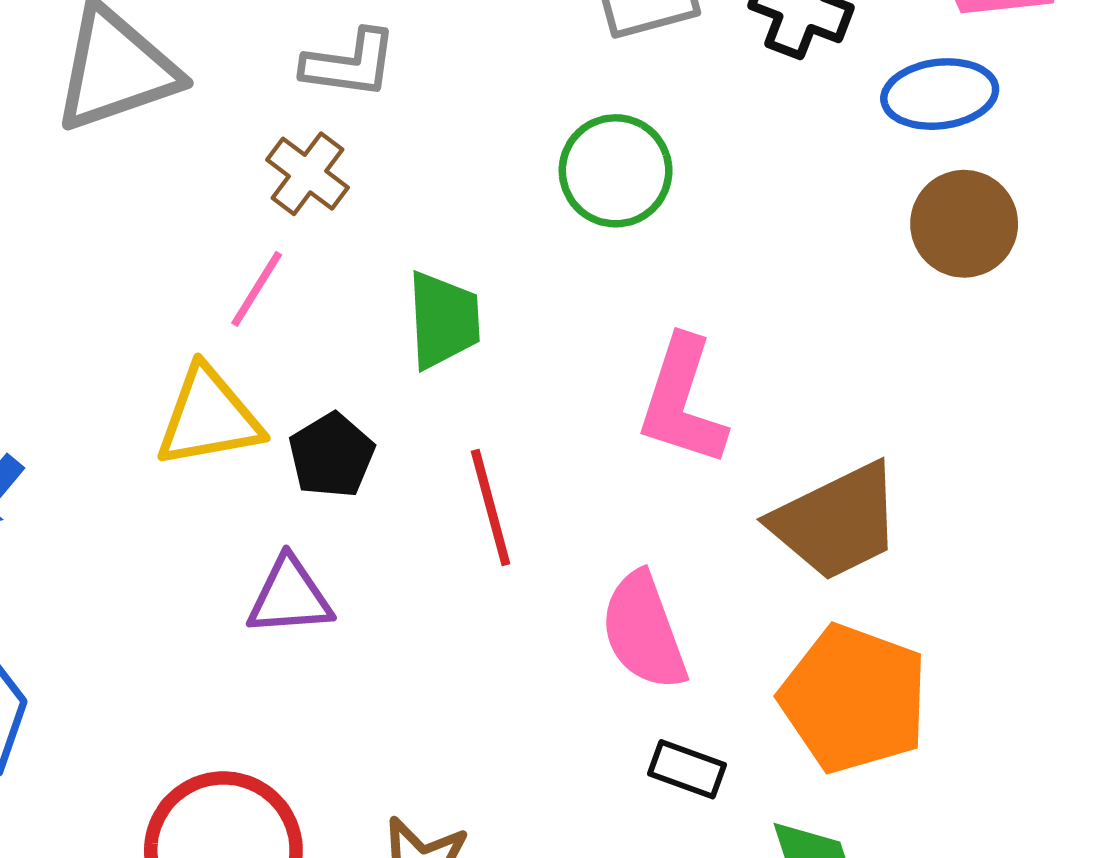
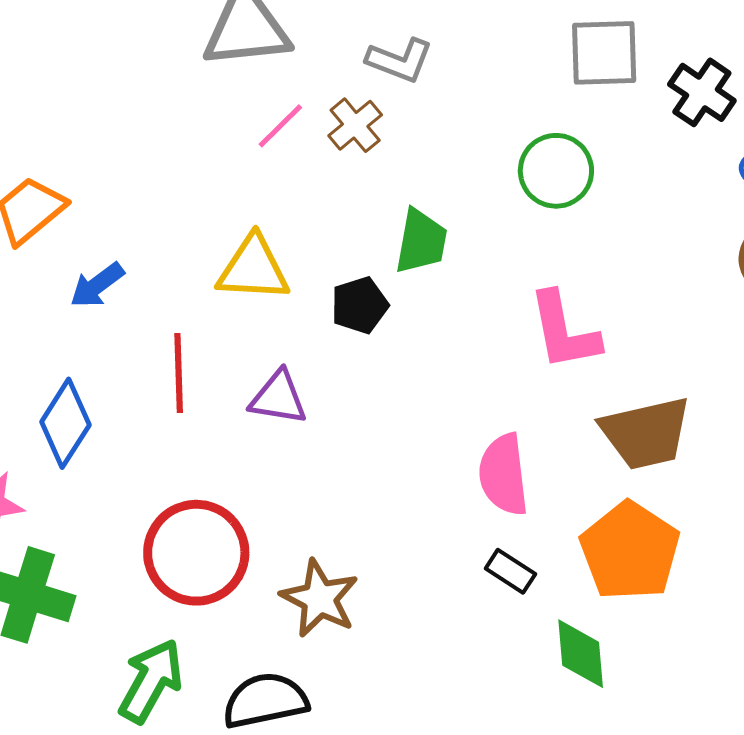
pink line: (257, 289) -> (280, 126), moved
pink L-shape: (682, 401) -> (564, 331), turned -42
black pentagon: (332, 455) -> (360, 305), moved
red line: (491, 508) -> (179, 373), moved

